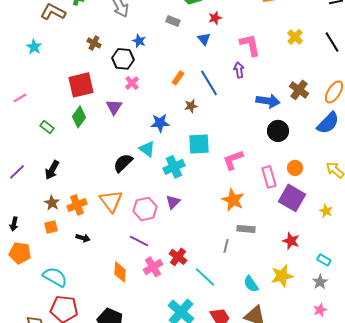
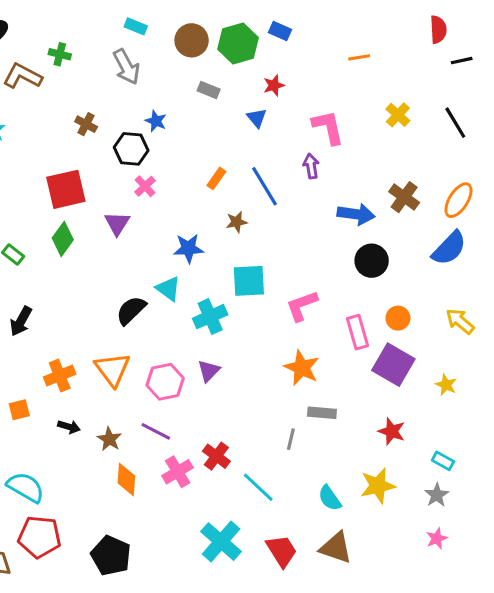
brown star: (52, 203) -> (109, 439), moved

